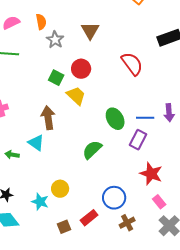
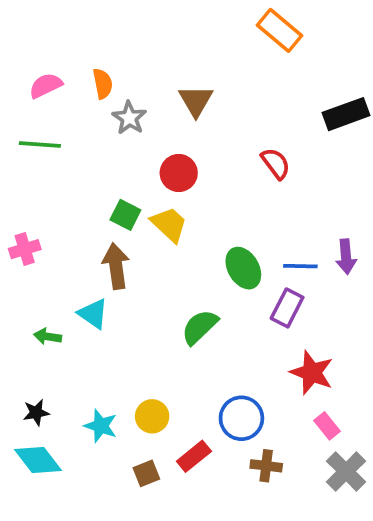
red semicircle: (132, 64) -> (276, 163), size x0.7
green square: (56, 78) -> (125, 215), moved
yellow circle: (60, 189) -> (152, 416), moved
brown cross: (127, 223) -> (266, 466), turned 35

